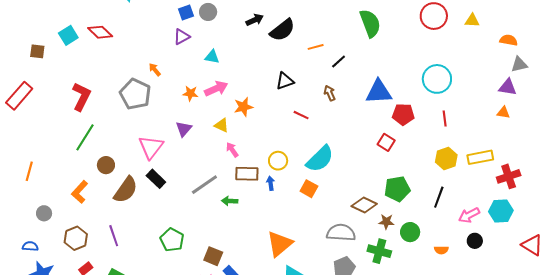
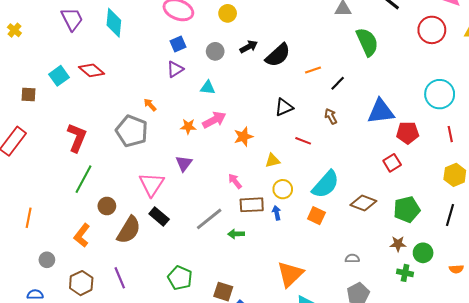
gray circle: (208, 12) -> (215, 51), moved
yellow triangle: (222, 125) -> (273, 161), moved, turned -35
red square: (386, 142) -> (392, 163), turned 30
brown diamond: (364, 205) -> (363, 203), moved
gray semicircle: (341, 233) -> (352, 258), size x0.5
green cross: (379, 251) -> (405, 273), moved, size x0.7

